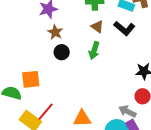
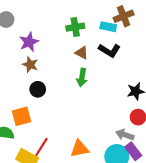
brown star: (55, 32) -> (30, 65), moved
black circle: (62, 52) -> (38, 89), moved

